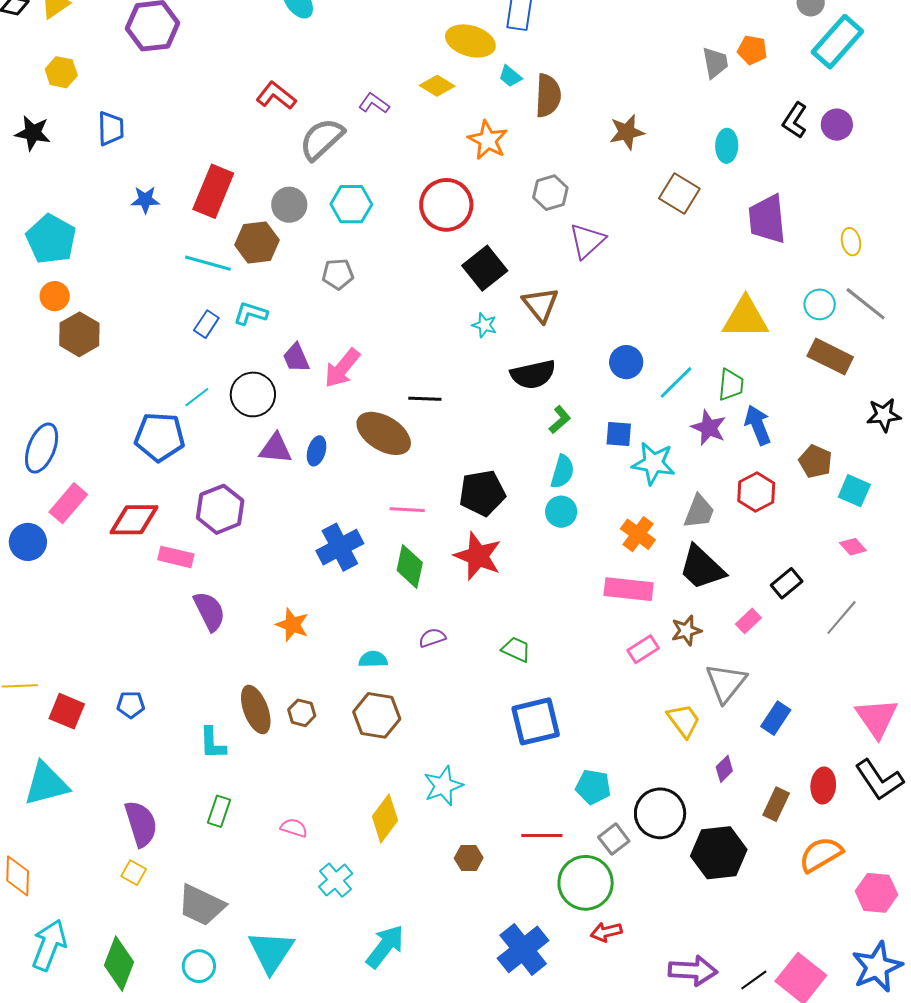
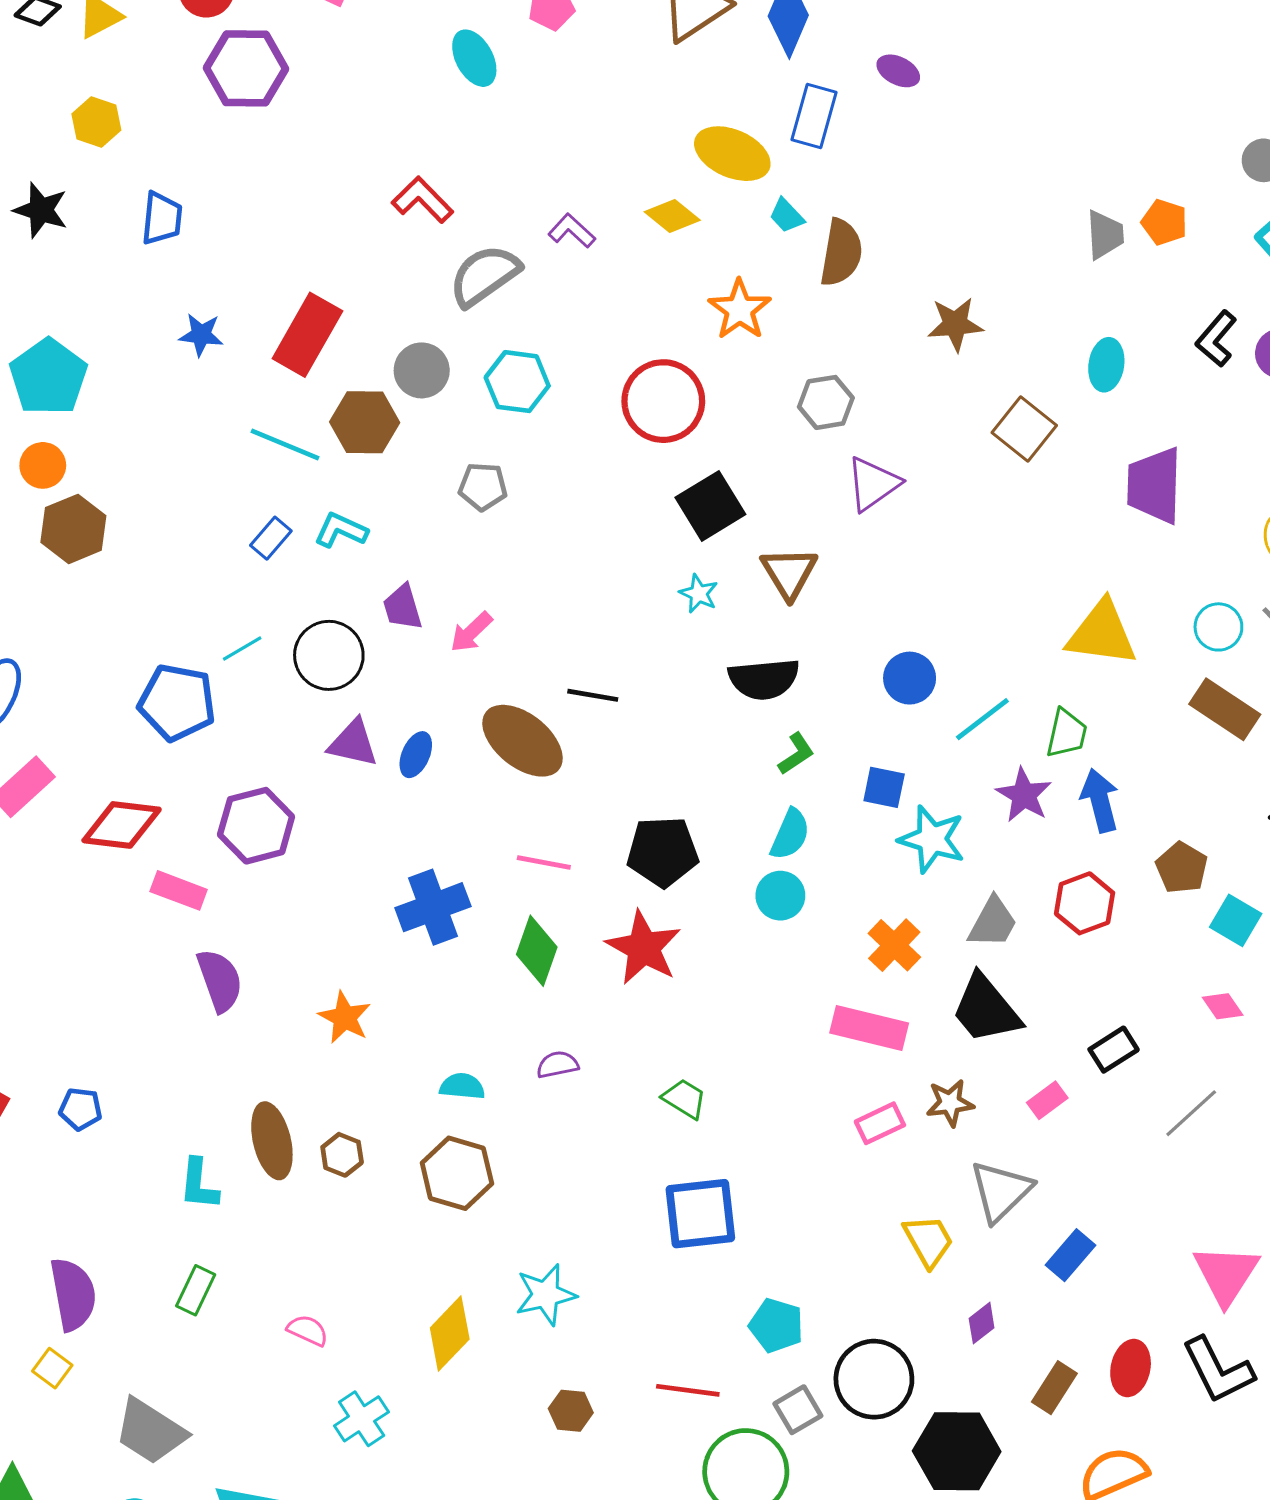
pink arrow: (342, 368) -> (471, 632), size x0.7

